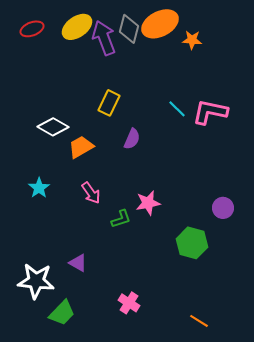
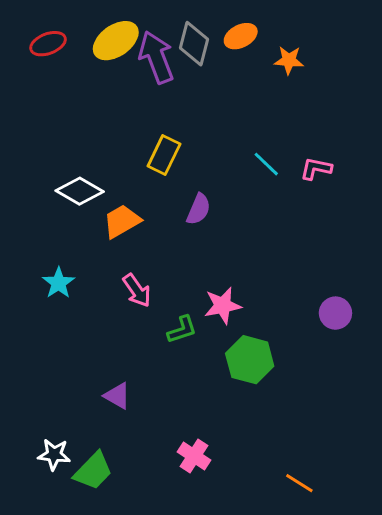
orange ellipse: (160, 24) -> (241, 36), size x0.6
pink L-shape: (210, 112) -> (316, 169), size x0.6
green hexagon: (192, 243) -> (250, 360), moved
white star: (36, 281) -> (54, 455), moved, size x0.6

